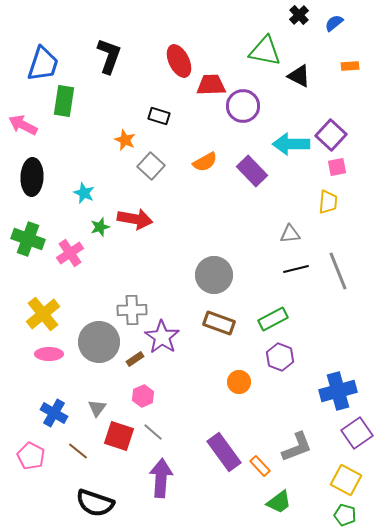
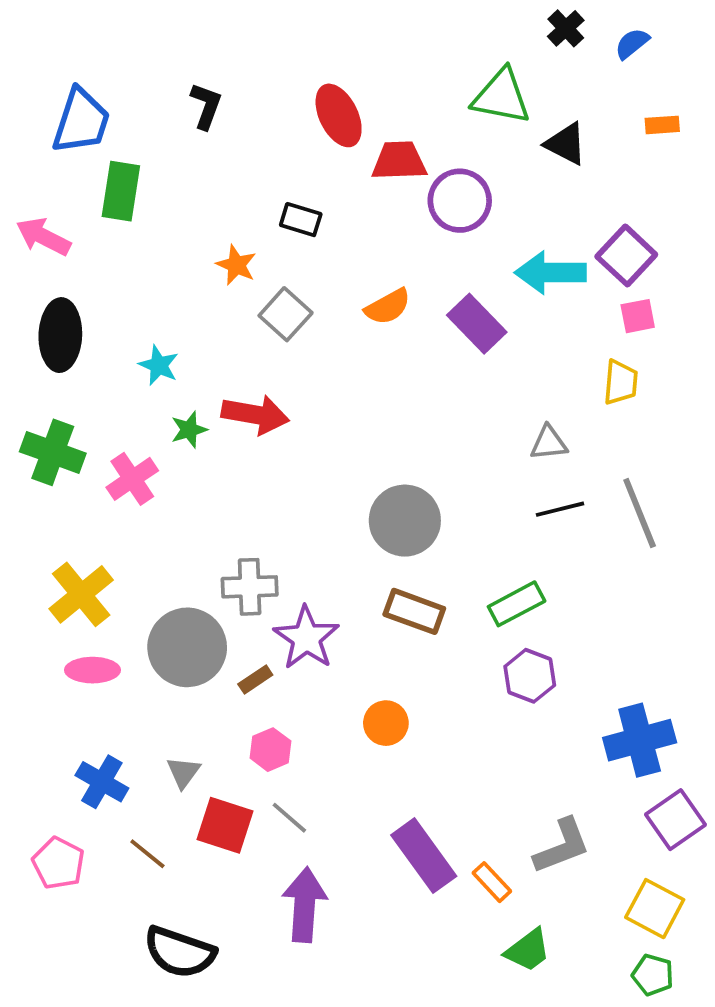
black L-shape: (109, 56) -> (206, 106), size x0.7
orange circle: (239, 382) -> (386, 723), moved

